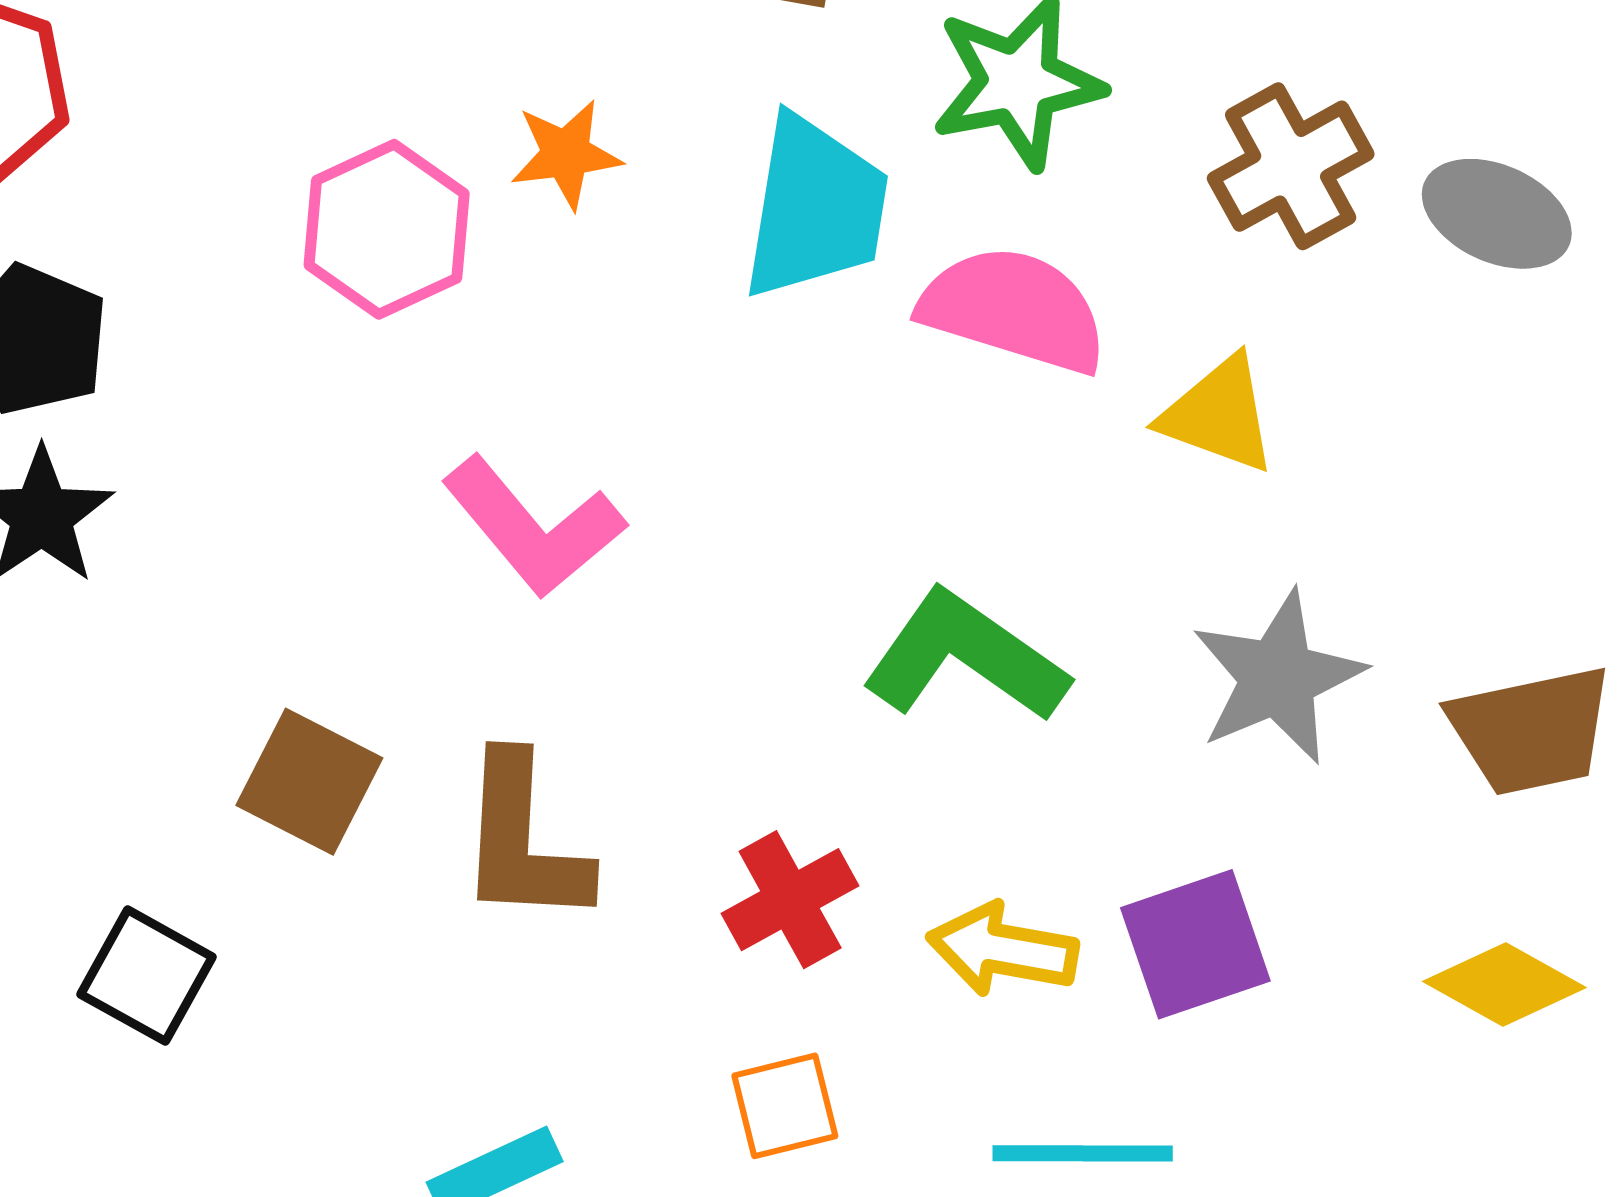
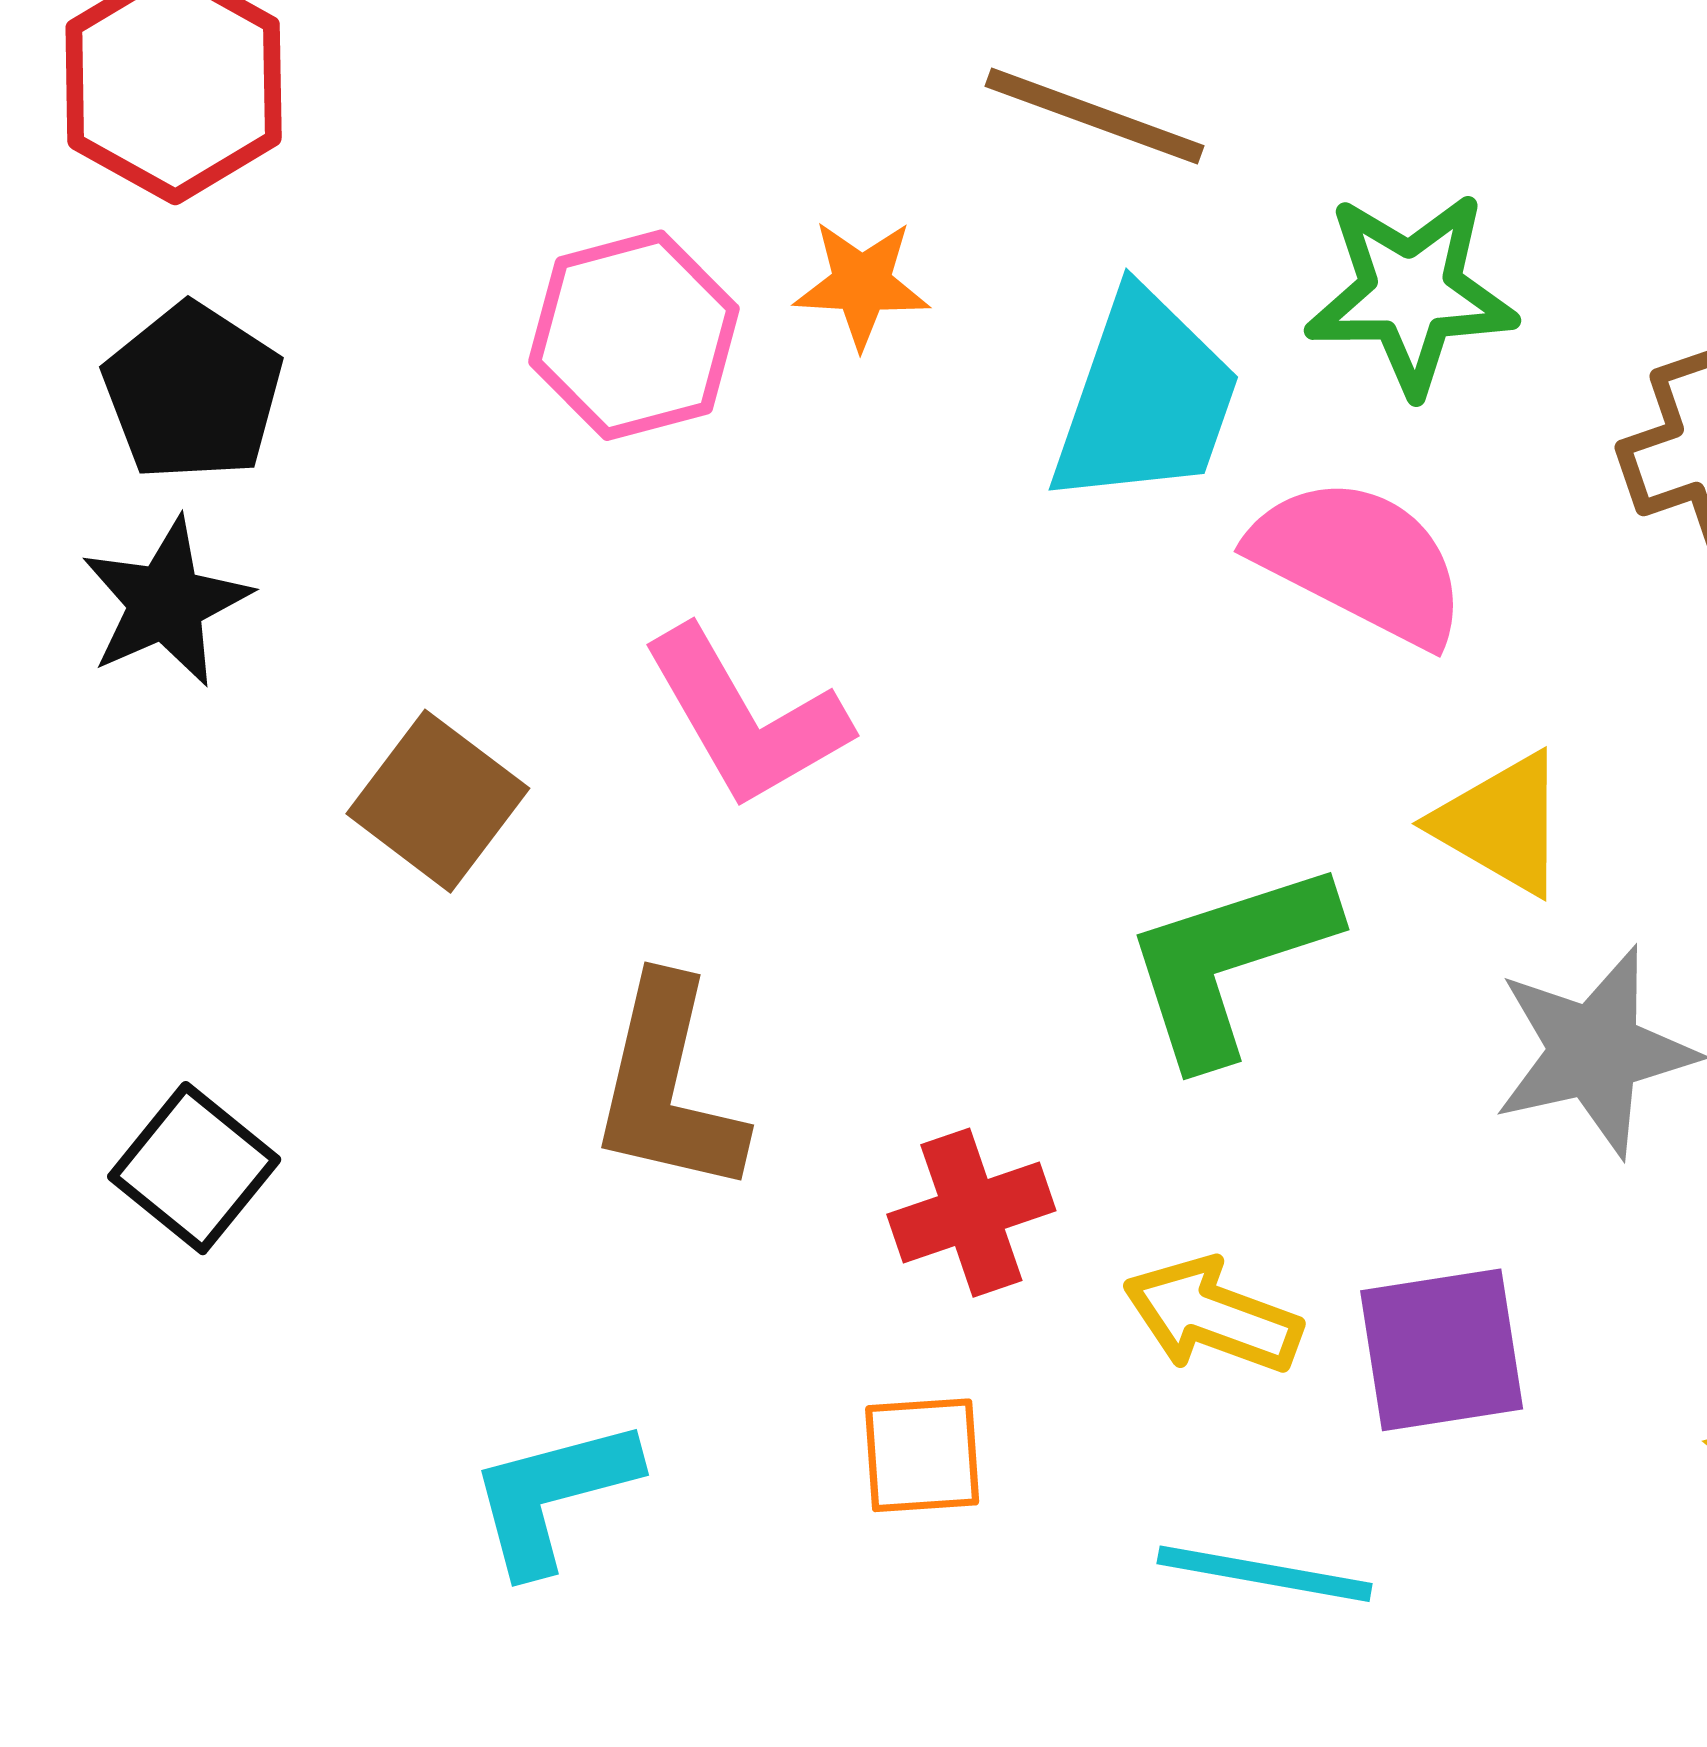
yellow triangle: (1219, 415) -> (1501, 824), moved
green L-shape: (965, 657) -> (1229, 962), turned -63
brown square: (309, 782) -> (438, 801), moved

